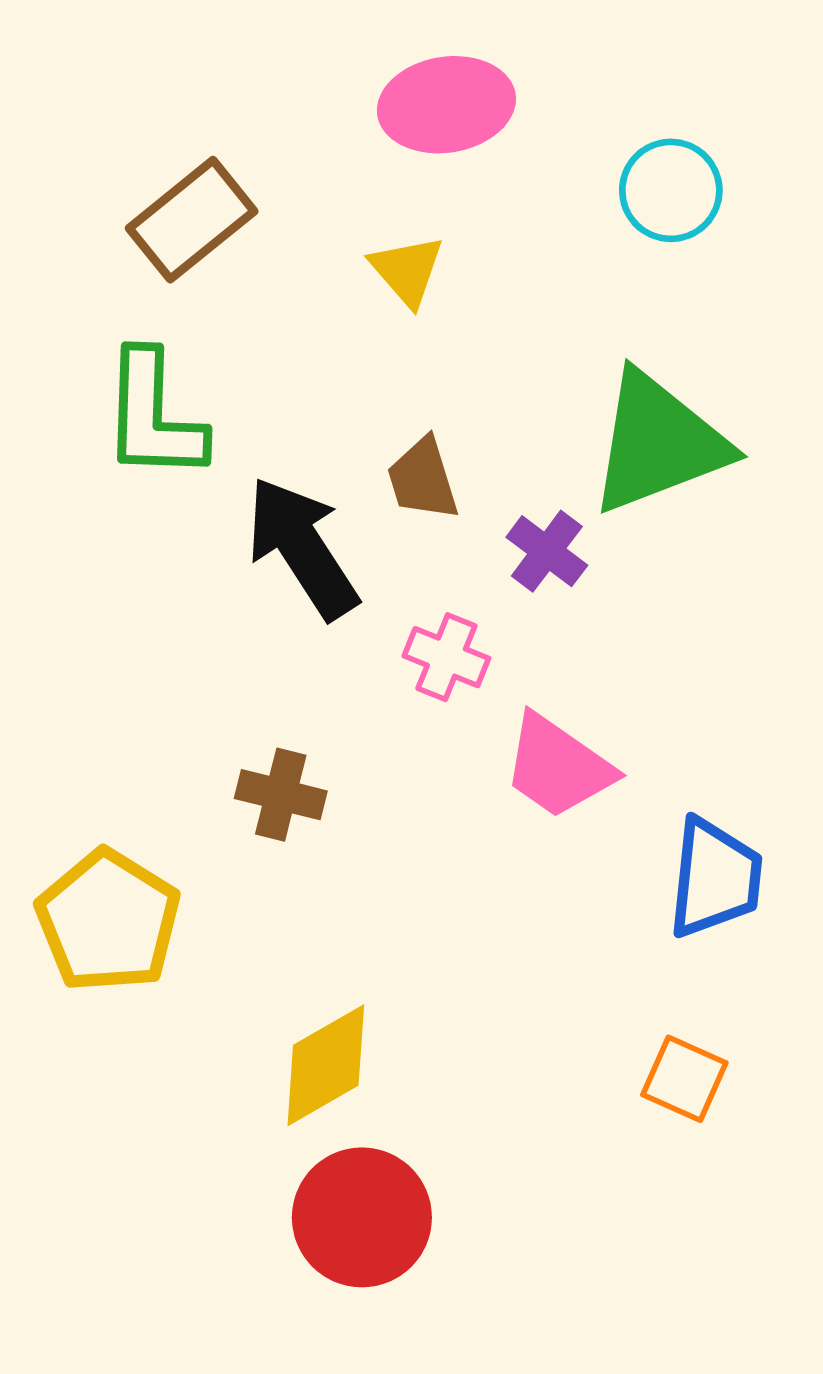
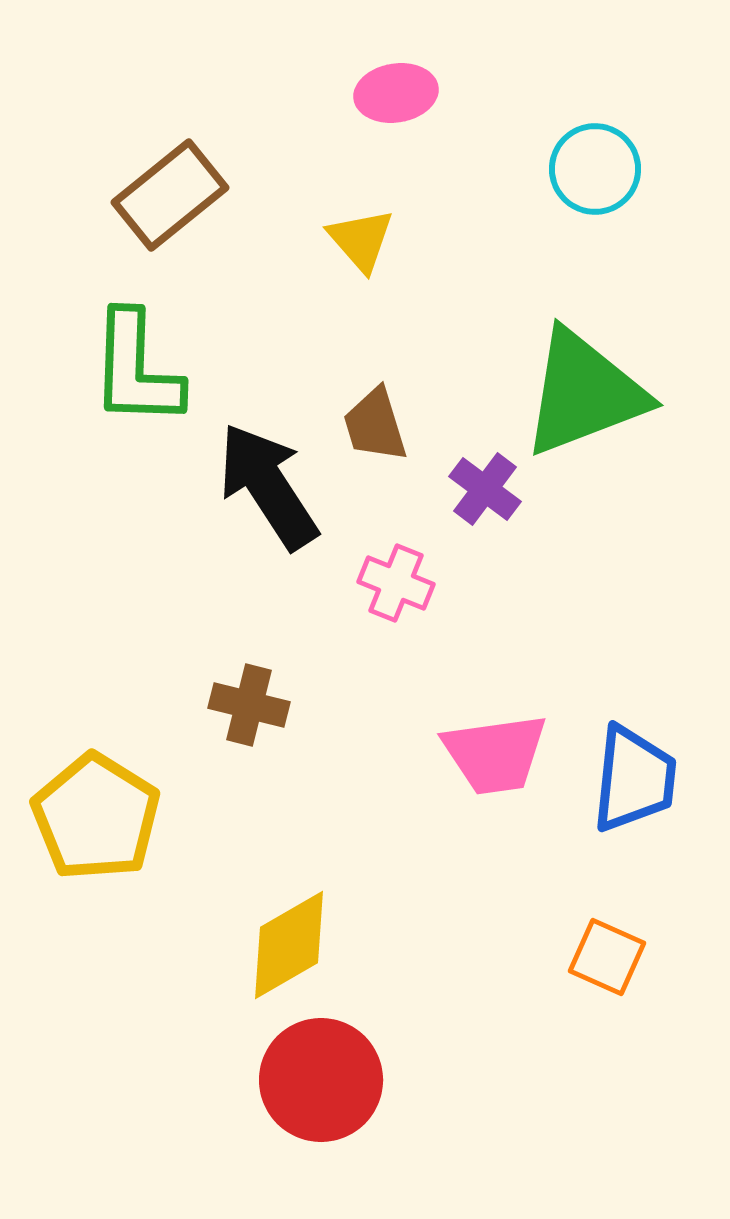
pink ellipse: (446, 105) -> (396, 93), size x0.7
pink trapezoid: (558, 766) -> (495, 754), moved, turned -43

